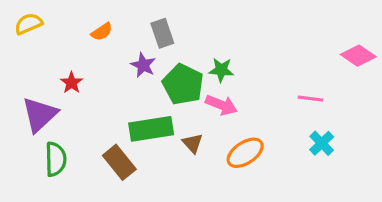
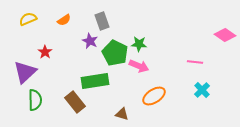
yellow semicircle: (29, 24) -> (28, 19), moved
brown triangle: (193, 143) -> (122, 114), moved, turned -32

